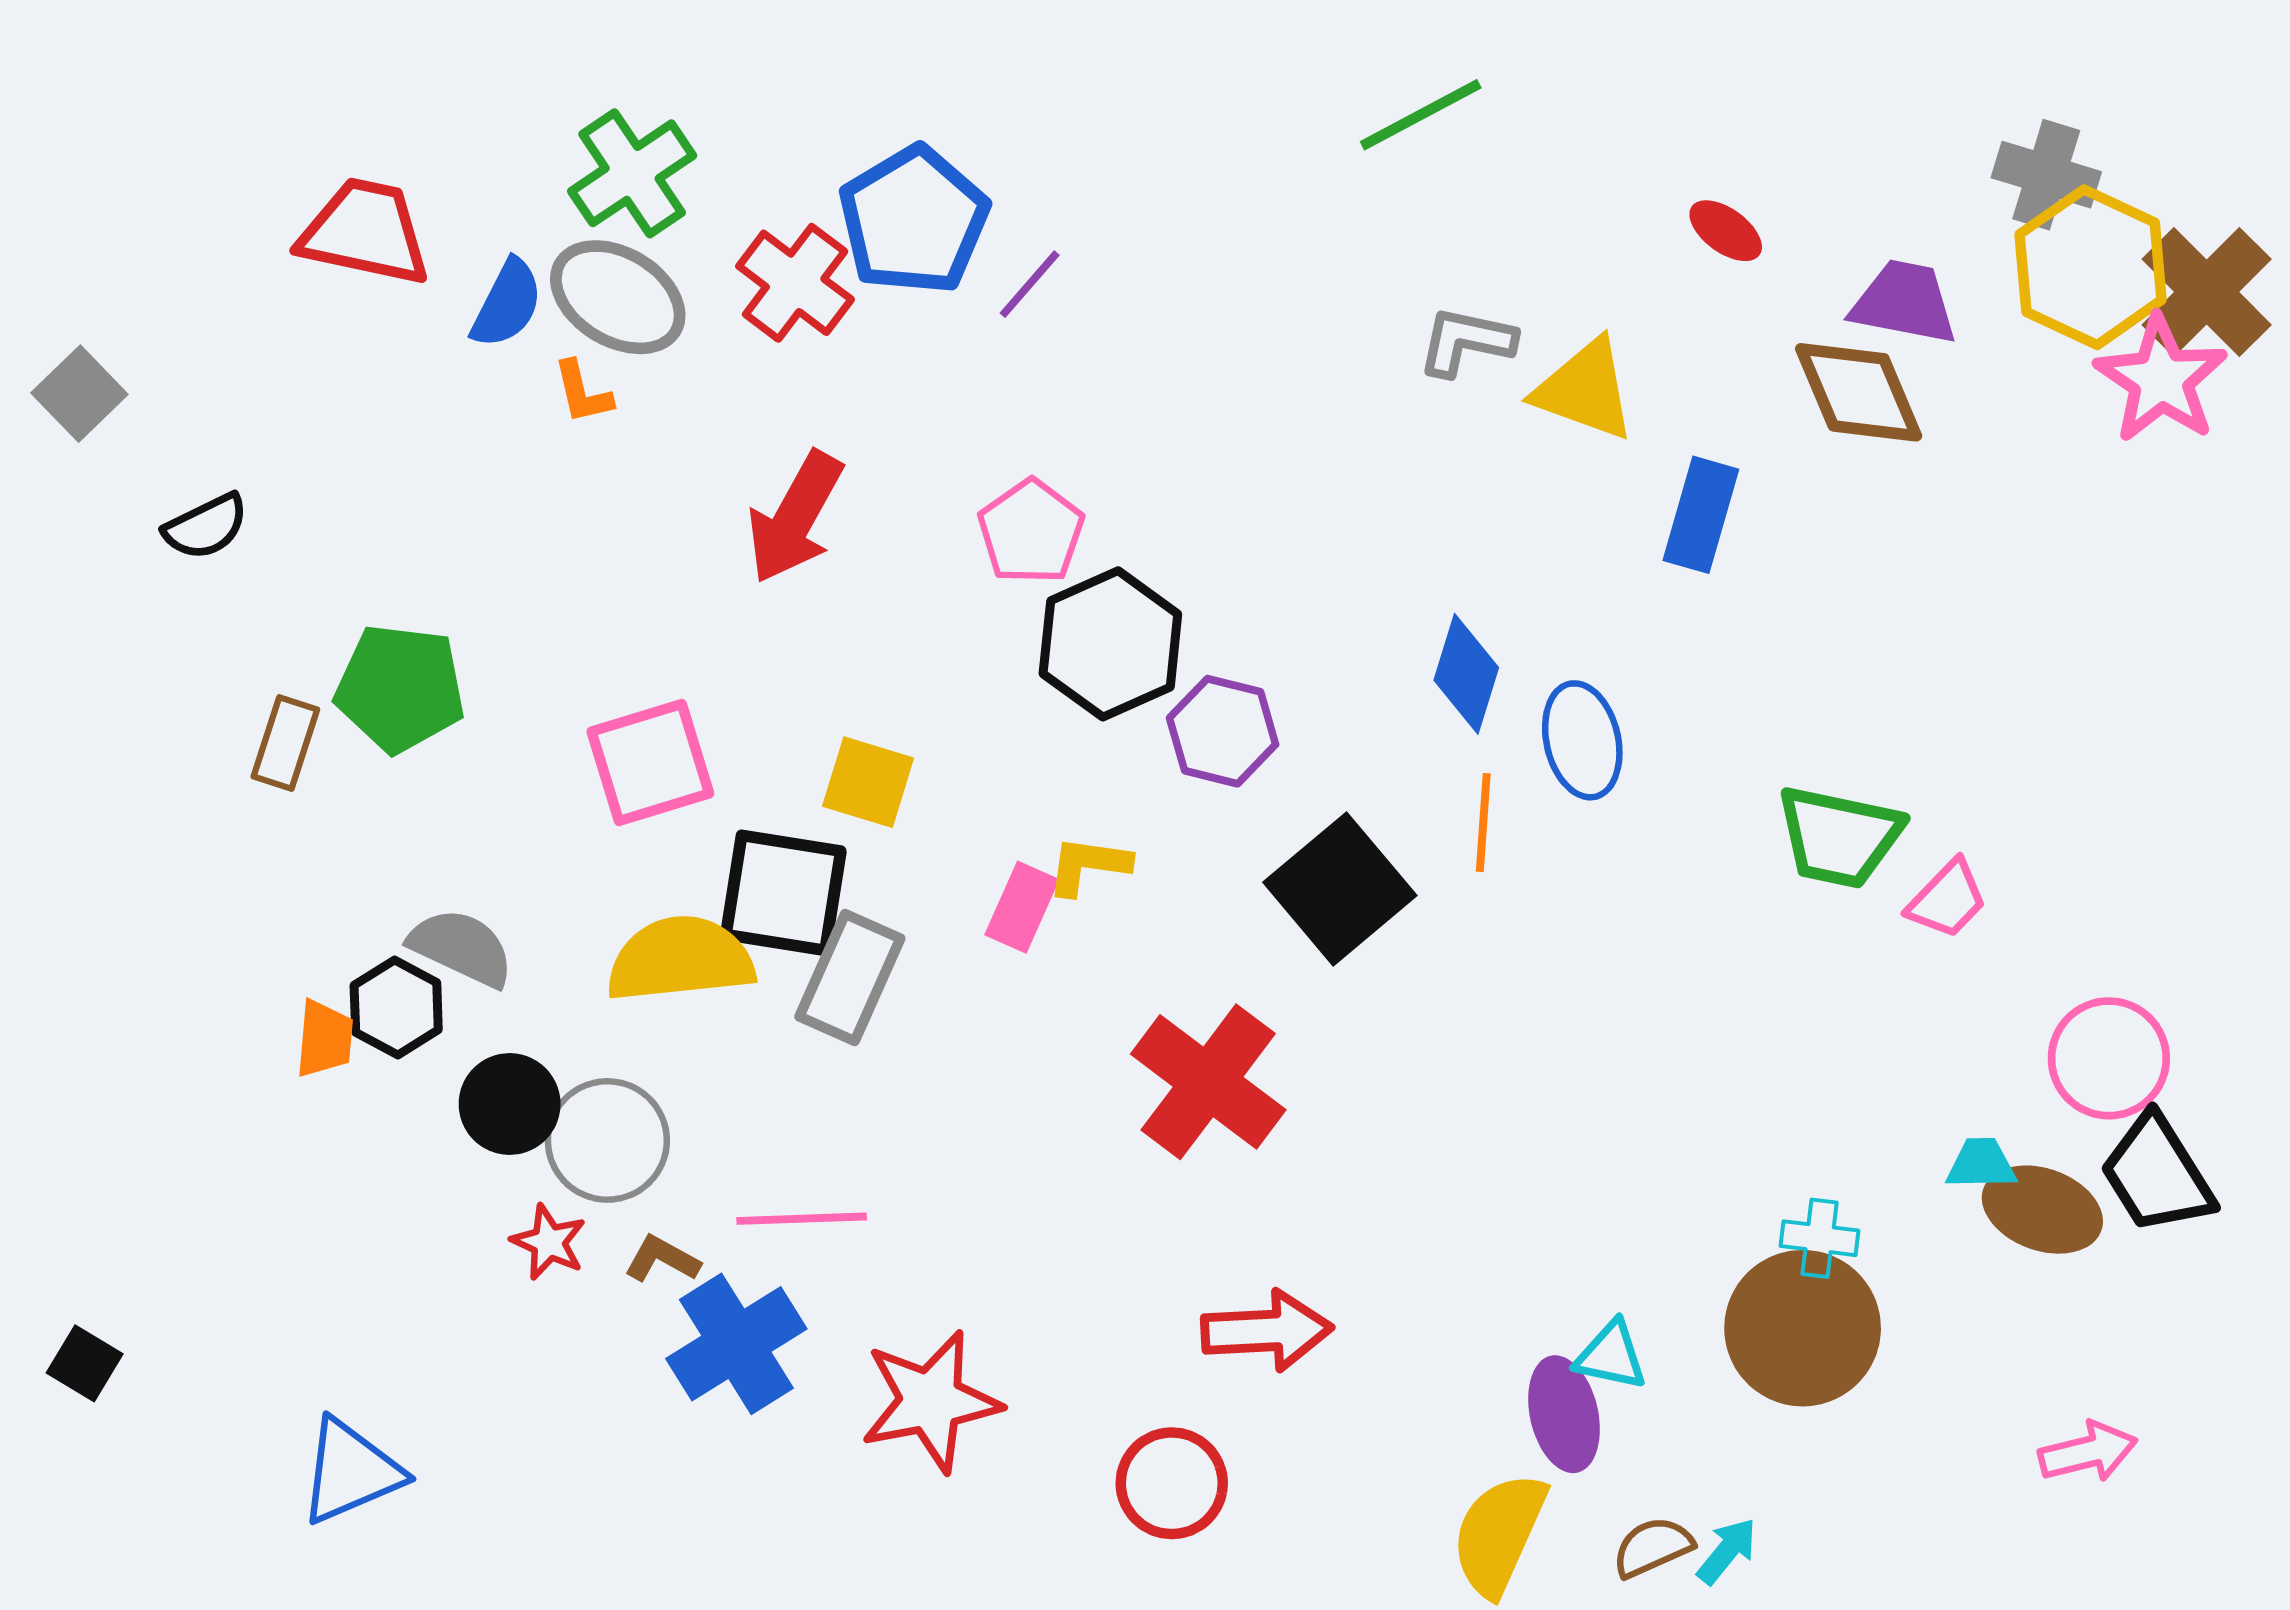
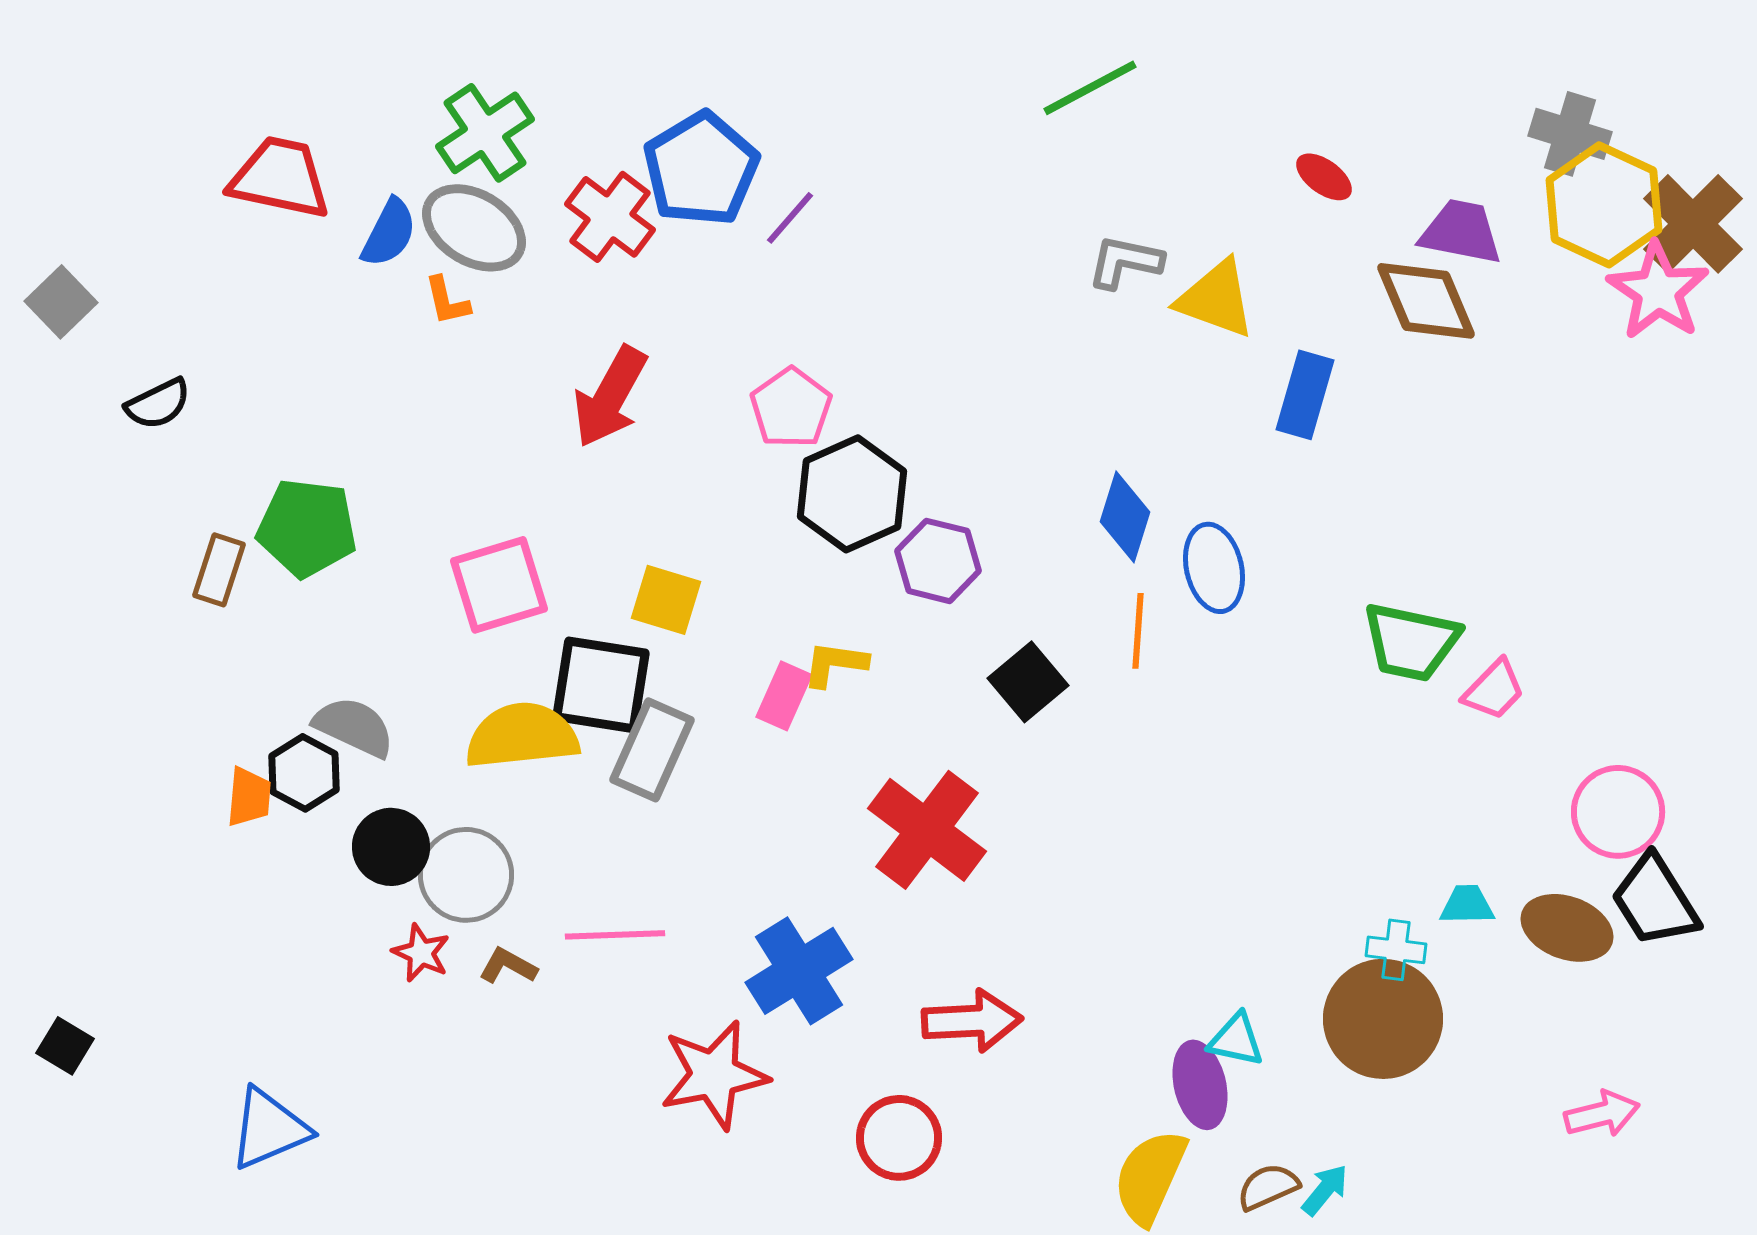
black square: (1340, 889) -> (1028, 682), size x0.7
cyan trapezoid: (1981, 1164) -> (1467, 905), moved
blue cross: (736, 1344) -> (799, 971), moved

